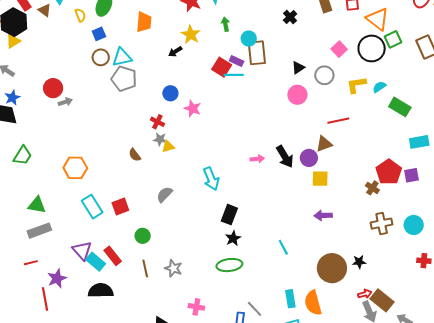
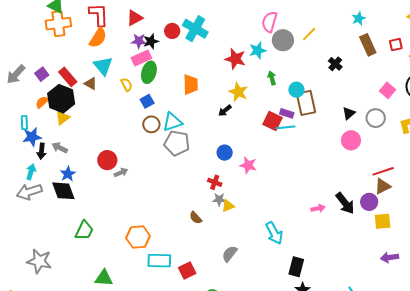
red line: (338, 121) -> (383, 171), moved
cyan rectangle: (92, 207) -> (159, 261), moved, turned -50

